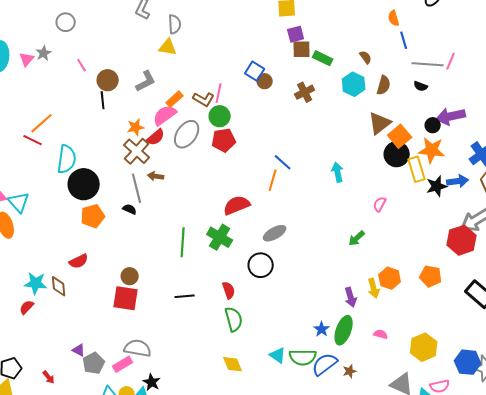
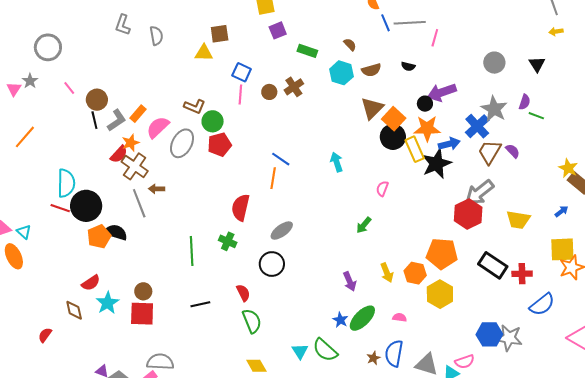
gray circle: (66, 22) -> (48, 47), size x1.4
yellow triangle: (168, 47) -> (204, 53), moved
brown square: (302, 49) -> (220, 34), moved
gray line: (428, 64) -> (410, 23), moved
gray L-shape: (146, 81) -> (117, 120), moved
brown circle: (265, 81) -> (269, 92), moved
brown semicircle: (384, 85) -> (371, 70), turned 66
pink line: (219, 93) -> (240, 95), moved
orange rectangle: (175, 99) -> (138, 114), moved
orange line: (42, 123) -> (25, 137), moved
red semicircle: (156, 137) -> (119, 154), moved
red line: (33, 140) -> (60, 208), moved
blue arrow: (458, 181) -> (449, 144), moved
black star: (437, 186) -> (437, 164), size x1.4
cyan triangle: (19, 202) -> (24, 232), size x0.7
red semicircle: (237, 205) -> (241, 207), turned -48
black semicircle: (130, 209) -> (116, 232), moved, size x1.6
green cross: (220, 237) -> (228, 241), size x0.7
orange pentagon: (431, 276) -> (442, 254), size x1.4
orange hexagon: (390, 278) -> (415, 273), moved
cyan star: (36, 283) -> (107, 303), moved, turned -30
purple arrow: (351, 297) -> (350, 281), moved
green ellipse: (344, 330) -> (362, 318), turned 32
yellow hexagon: (424, 347) -> (440, 294), moved
cyan triangle: (278, 355) -> (300, 351), turned 30
green semicircle: (303, 357) -> (325, 350), turned 48
blue semicircle: (325, 364) -> (394, 353), moved, turned -36

